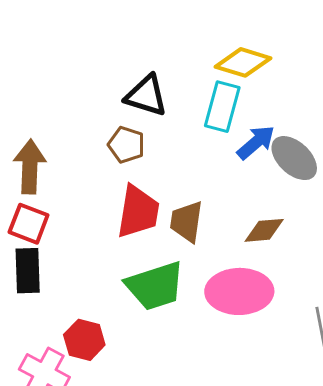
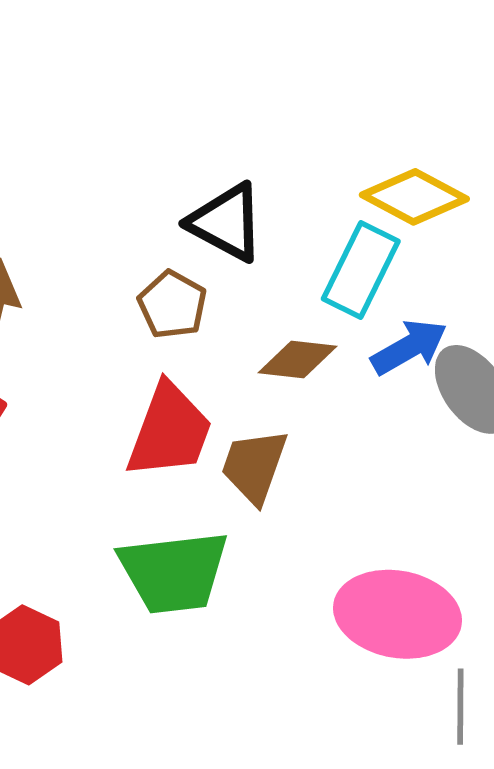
brown diamond: (264, 230) -> (297, 359), moved
pink ellipse: (239, 291) -> (397, 614), moved

